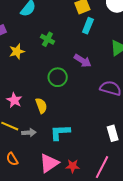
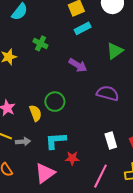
cyan rectangle: (88, 26) -> (83, 28), turned 42
green circle: (58, 77) -> (55, 102), moved
red star: (73, 166) -> (72, 158), moved

